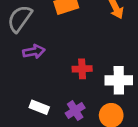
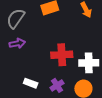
purple arrow: (34, 52) -> (17, 43), moved
red cross: (82, 69) -> (62, 55), size x1.5

